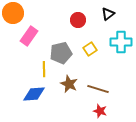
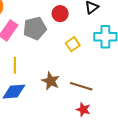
gray pentagon: (61, 53) -> (35, 28), moved
yellow line: (44, 69) -> (15, 65), moved

